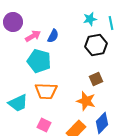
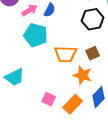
orange trapezoid: (46, 91) -> (66, 54), moved
pink square: (44, 125) -> (49, 99), moved

